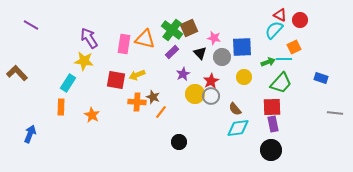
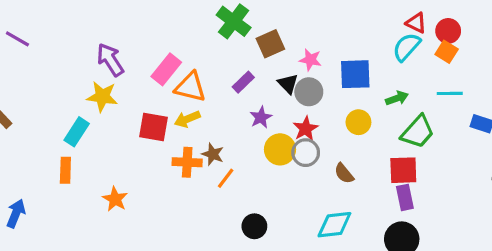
green cross: (172, 30) -> (234, 21), moved
orange triangle: (145, 39) -> (190, 87), moved
pink rectangle: (124, 44) -> (166, 69), turned 30
orange square: (294, 47) -> (447, 52), moved, turned -32
gray circle: (222, 57) -> (309, 92), moved
cyan line: (284, 59) -> (450, 93), moved
orange star: (92, 115) -> (115, 199), moved
cyan diamond: (238, 128) -> (334, 225), moved

